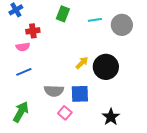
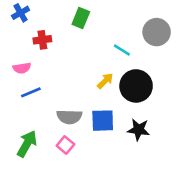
cyan line: (95, 20) -> (122, 50), moved, turned 40
pink semicircle: (23, 47) -> (22, 68), moved
pink square: (65, 113) -> (65, 145), moved
black star: (111, 117) -> (139, 130), moved, turned -30

